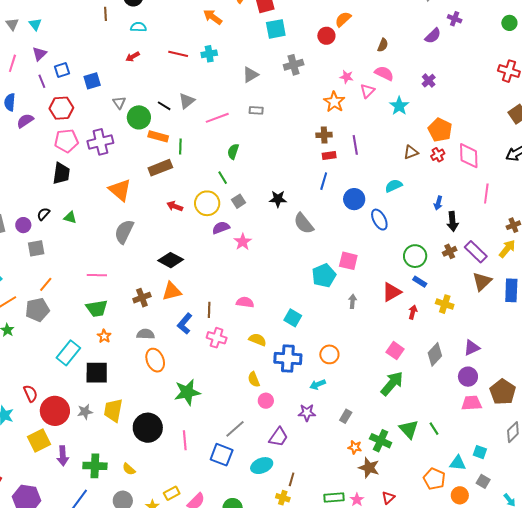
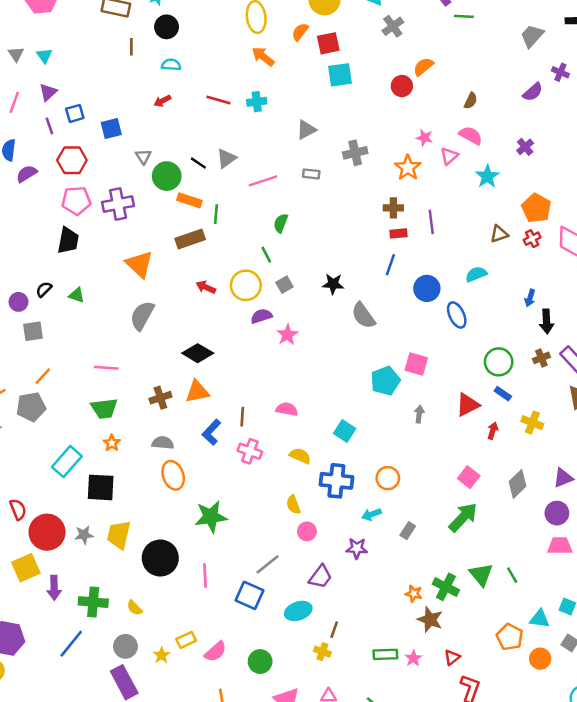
gray cross: (294, 65) -> (355, 153), moved
gray rectangle: (346, 416) -> (408, 531), moved

